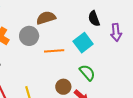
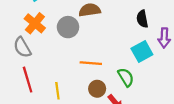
cyan square: (83, 43) -> (142, 52), moved
orange line: (54, 51) -> (91, 63), moved

